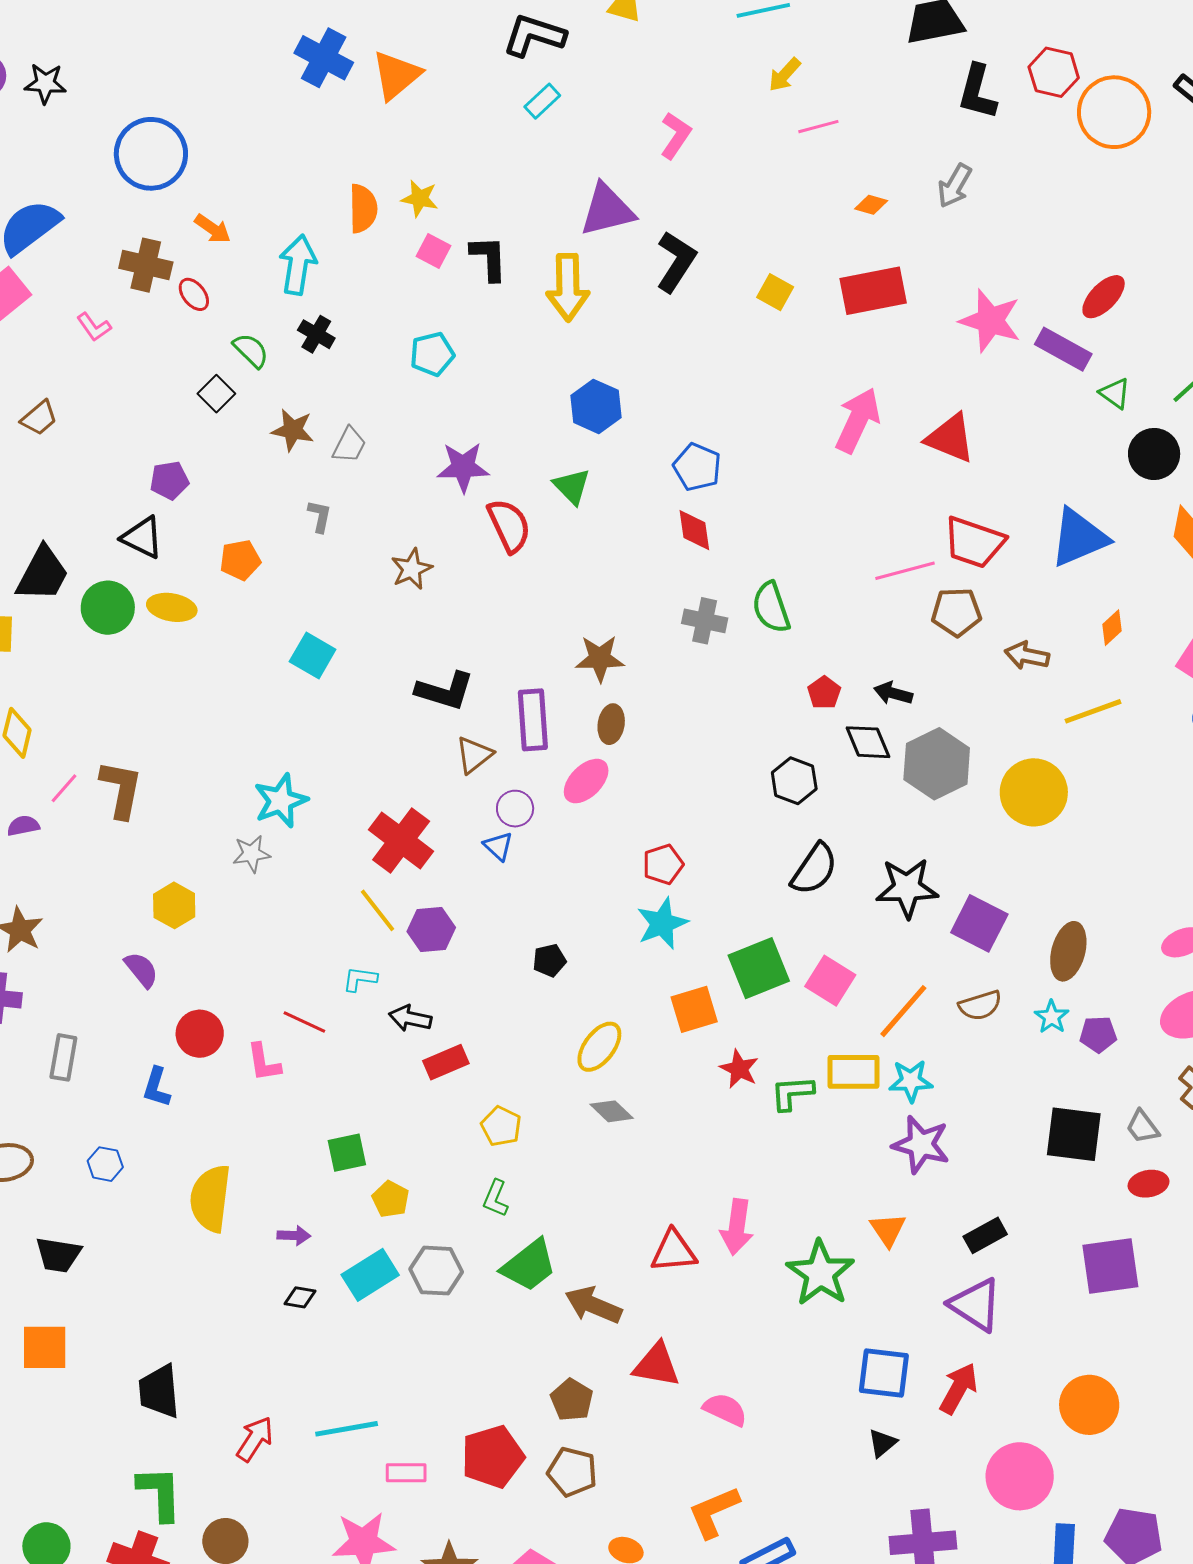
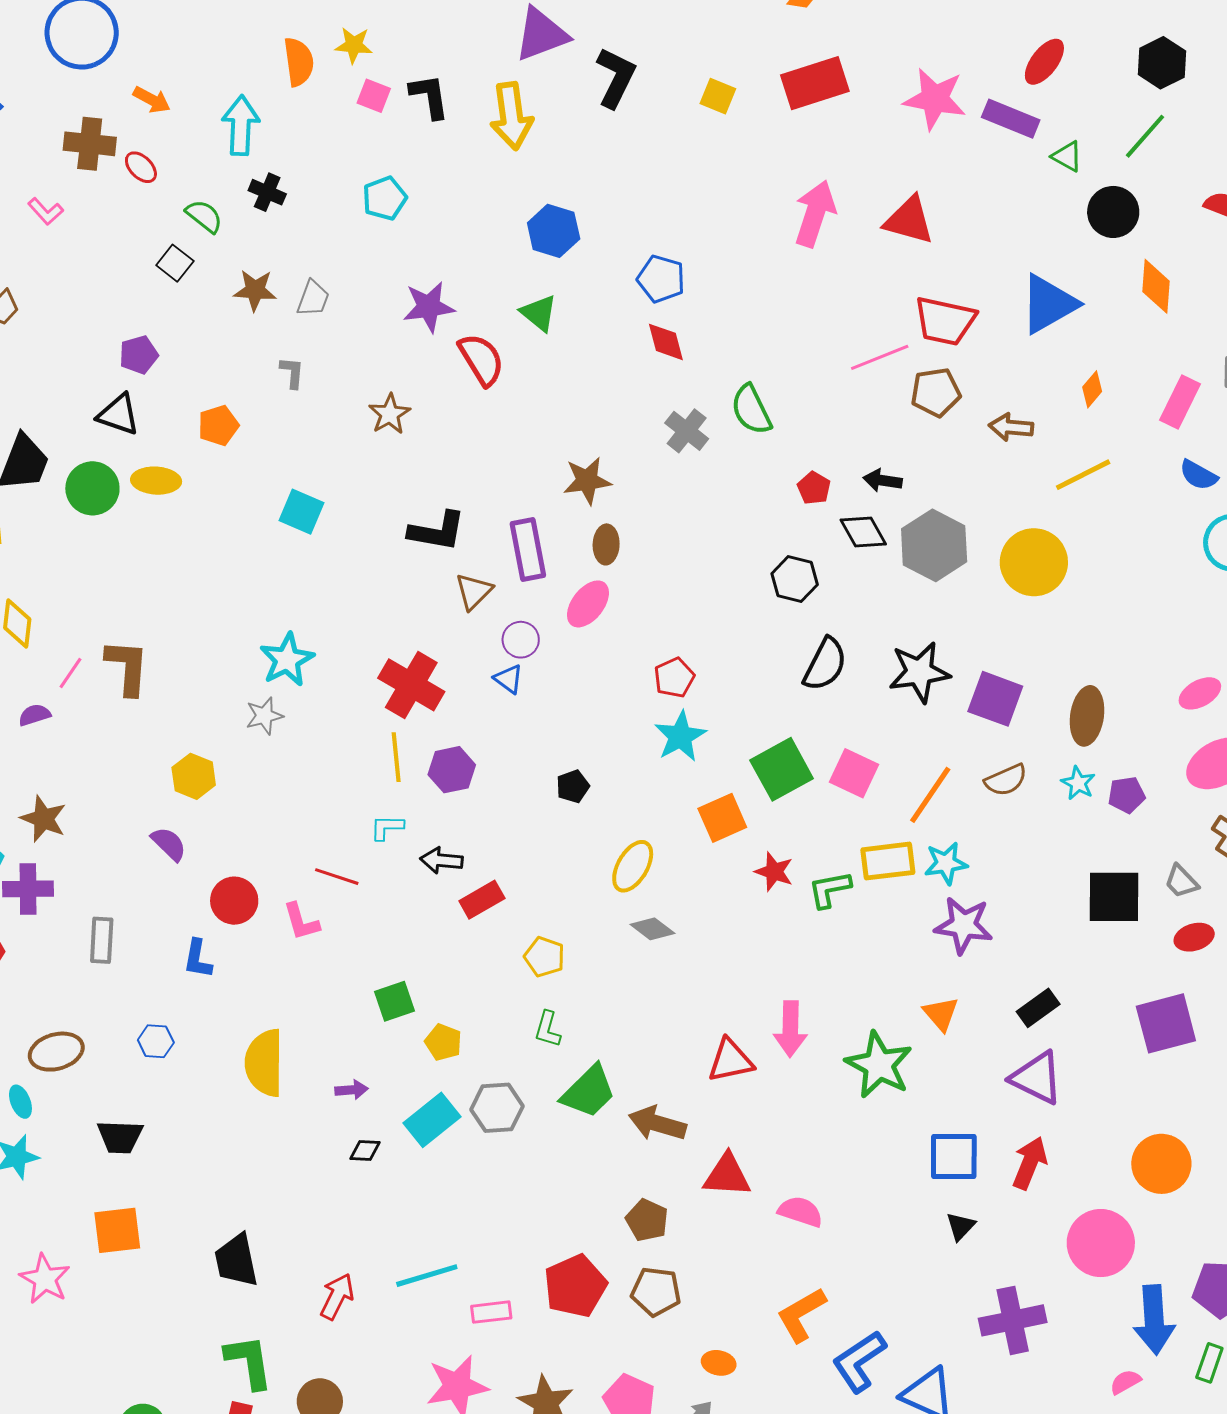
gray cross: (705, 621) -> (687, 431), turned 33
yellow line: (377, 910) -> (396, 757), turned 39

